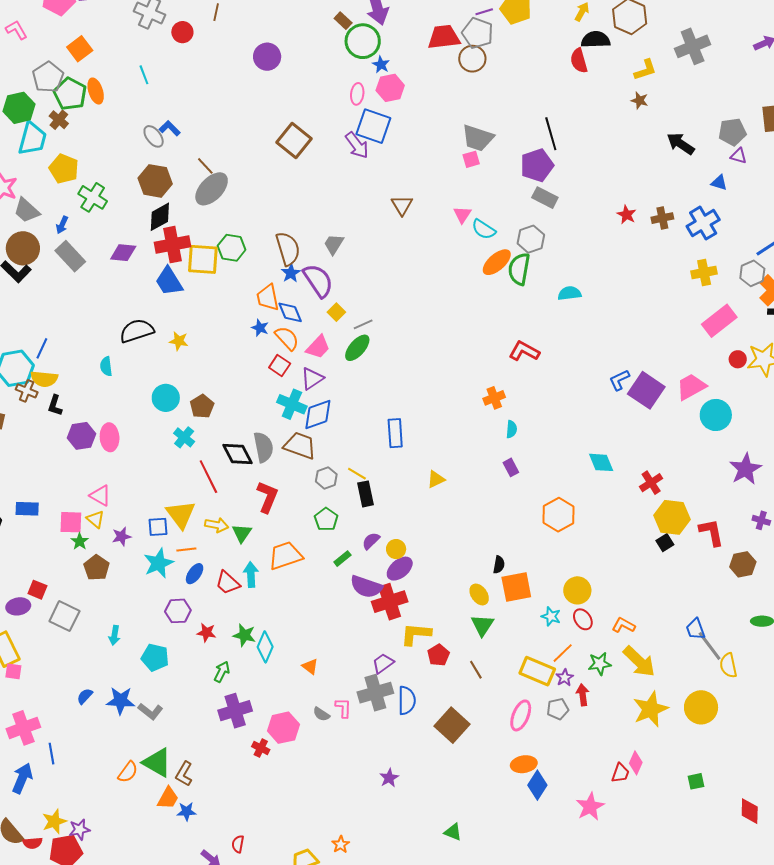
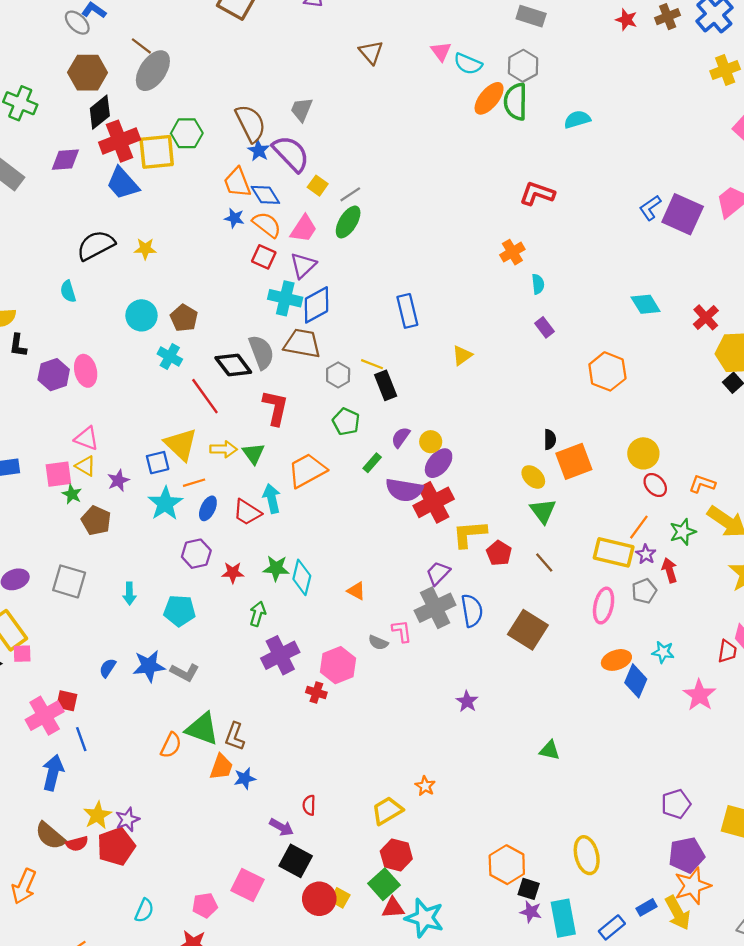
red square: (37, 590) -> (67, 701), moved
cyan star: (551, 616) -> (663, 652), moved

